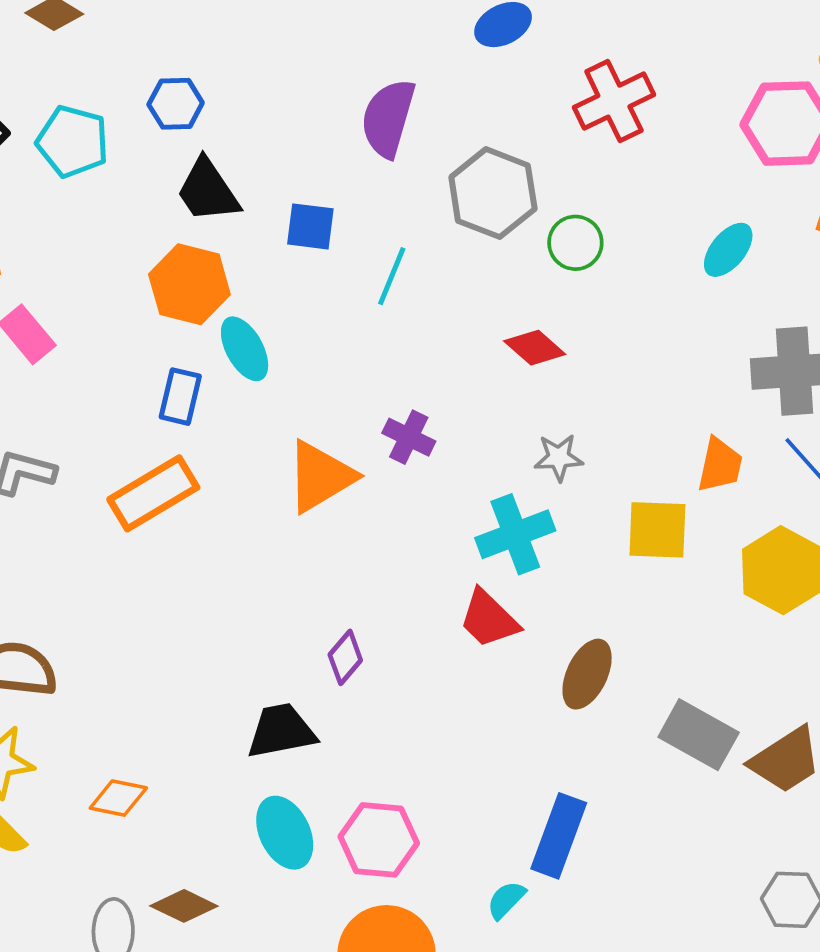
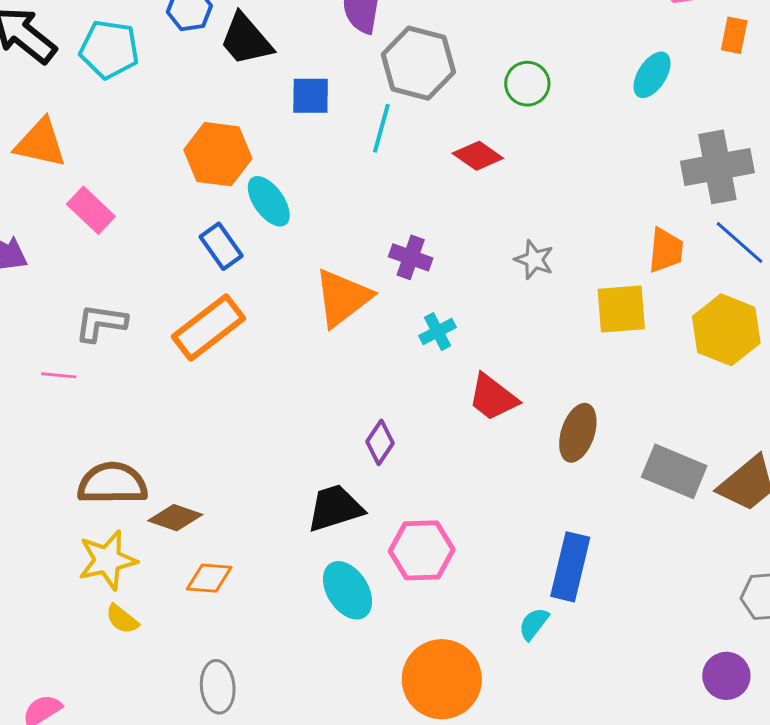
black trapezoid: (208, 191) -> (246, 40), moved
gray hexagon: (493, 193) -> (418, 63), moved
red diamond: (535, 348) -> (478, 156), moved
blue rectangle: (180, 397) -> (221, 246), turned -42
gray star: (559, 458) -> (534, 260), turned 30
cyan cross: (515, 534) -> (437, 331), moved, size x0.6
pink hexagon: (379, 840) -> (422, 550), moved
brown diamond: (184, 906) -> (175, 518), moved

